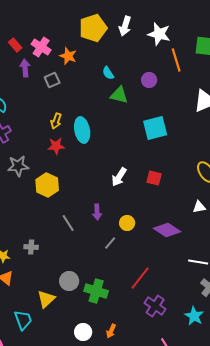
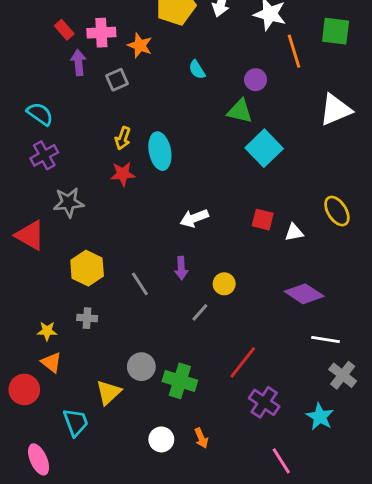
pink cross: (41, 47) -> (101, 33), turned -36
green triangle: (119, 95) -> (240, 111), moved
cyan square: (155, 128) -> (264, 148), turned -30
white arrow: (119, 177) -> (194, 218), moved, turned 36
yellow hexagon: (47, 185) -> (87, 268), moved
white triangle: (199, 207) -> (294, 232), moved
purple diamond: (167, 230) -> (304, 294), moved
orange arrow: (111, 331) -> (201, 438), turned -48

